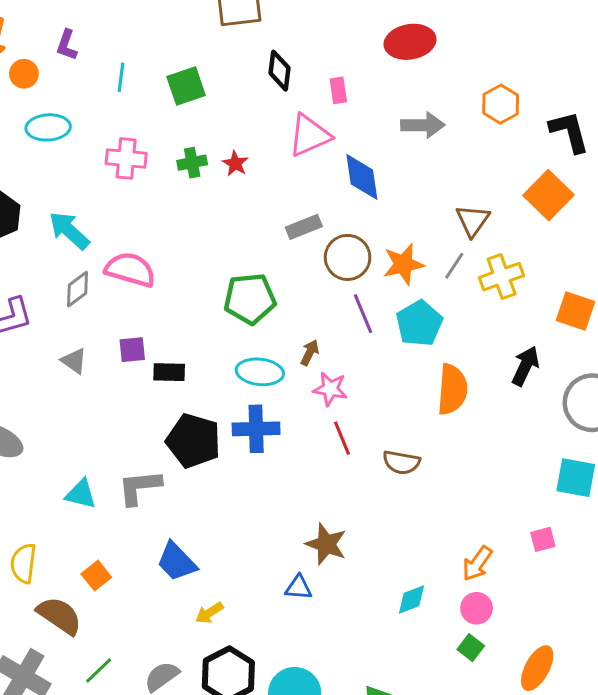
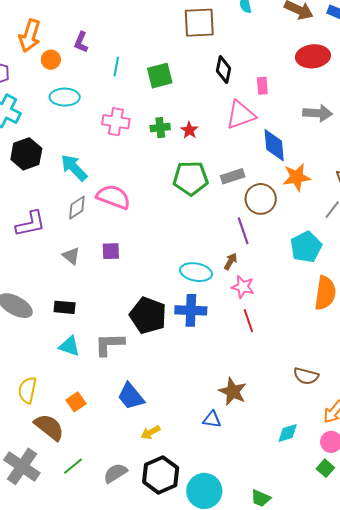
orange star: (403, 264) -> (297, 177), moved
green pentagon: (250, 299) -> (191, 178), moved
purple line: (363, 314) -> (243, 231), moved
black rectangle: (169, 372) -> (65, 307), moved
brown semicircle: (401, 462) -> (306, 376), moved

